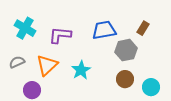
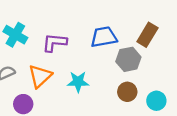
brown rectangle: (143, 28) -> (147, 35), size x1.5
cyan star: (81, 70) -> (78, 82), turned 30

